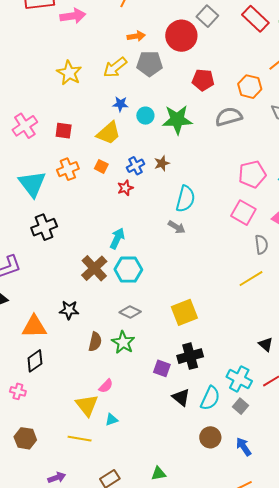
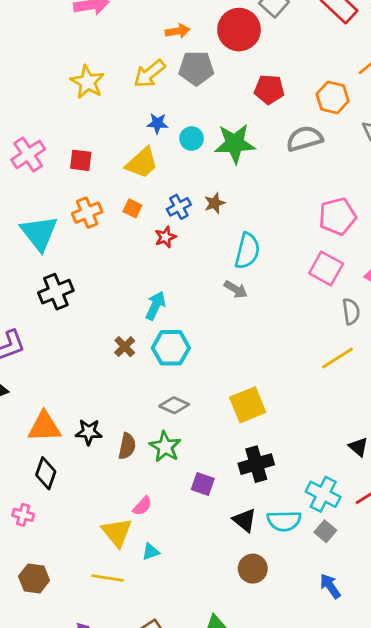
brown cross: (94, 268) -> (125, 347), size x0.6
black star: (69, 310) -> (89, 432), moved
black diamond: (35, 361) -> (46, 473), turned -35
purple square: (162, 368) -> (203, 484), moved
cyan semicircle: (210, 398) -> (284, 521), turned 65
brown circle: (210, 437) -> (253, 569), moved

